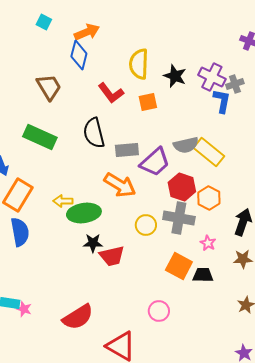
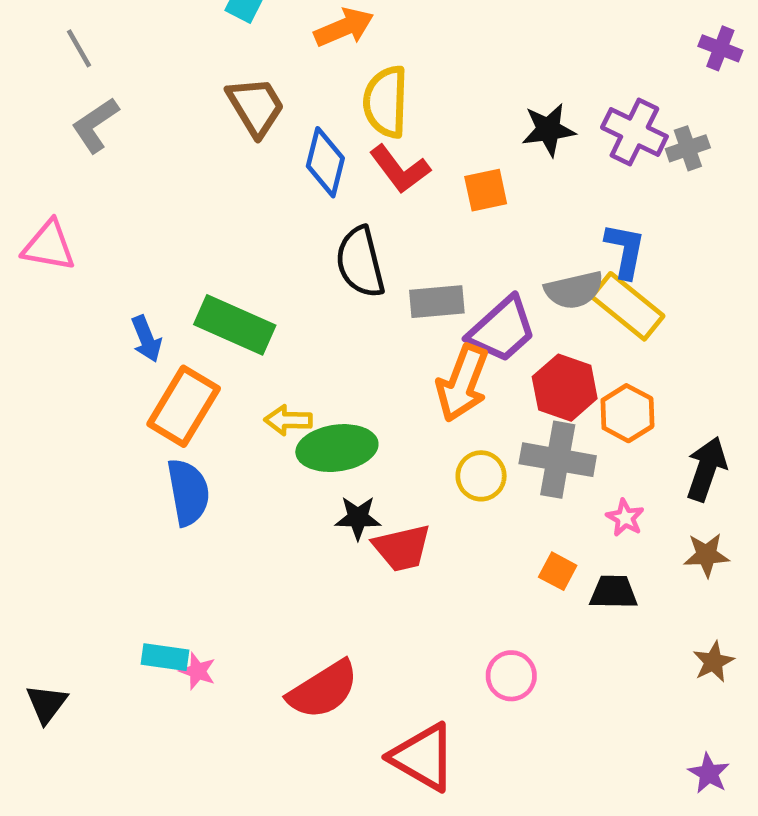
blue diamond: (79, 55) -> (325, 162), moved
yellow semicircle: (139, 64) -> (386, 102), moved
black star: (175, 76) -> (548, 130), turned -30
brown trapezoid: (49, 87) -> (256, 106), moved
blue L-shape: (222, 101) -> (625, 251), moved
green rectangle: (40, 137) -> (235, 325), moved
orange arrow: (120, 185) -> (462, 383), moved, turned 80
orange square: (179, 266) -> (558, 571), size x0.6

